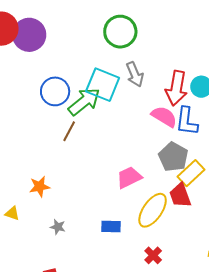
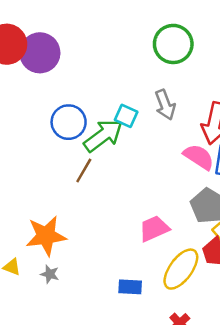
green circle: (120, 32) -> (173, 44), moved
cyan square: (103, 85) -> (126, 116), size x0.6
orange star: (40, 187) -> (46, 236), size x1.6
gray star: (58, 227) -> (50, 274), moved

